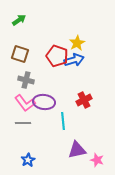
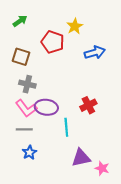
yellow star: (77, 43) -> (75, 26), moved
red pentagon: (57, 56) -> (53, 42), moved
blue arrow: (74, 60) -> (95, 53), moved
blue star: (28, 160) -> (29, 152), moved

